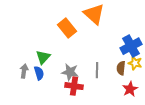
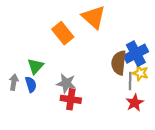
brown semicircle: (121, 68) -> (119, 63), moved, size x1.5
gray line: (97, 70) -> (130, 81), moved

